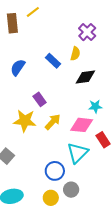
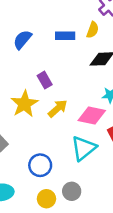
blue rectangle: (53, 61) -> (65, 36), turned -49
yellow star: (25, 121) -> (24, 104), turned 30
blue circle: (55, 171) -> (40, 165), moved

